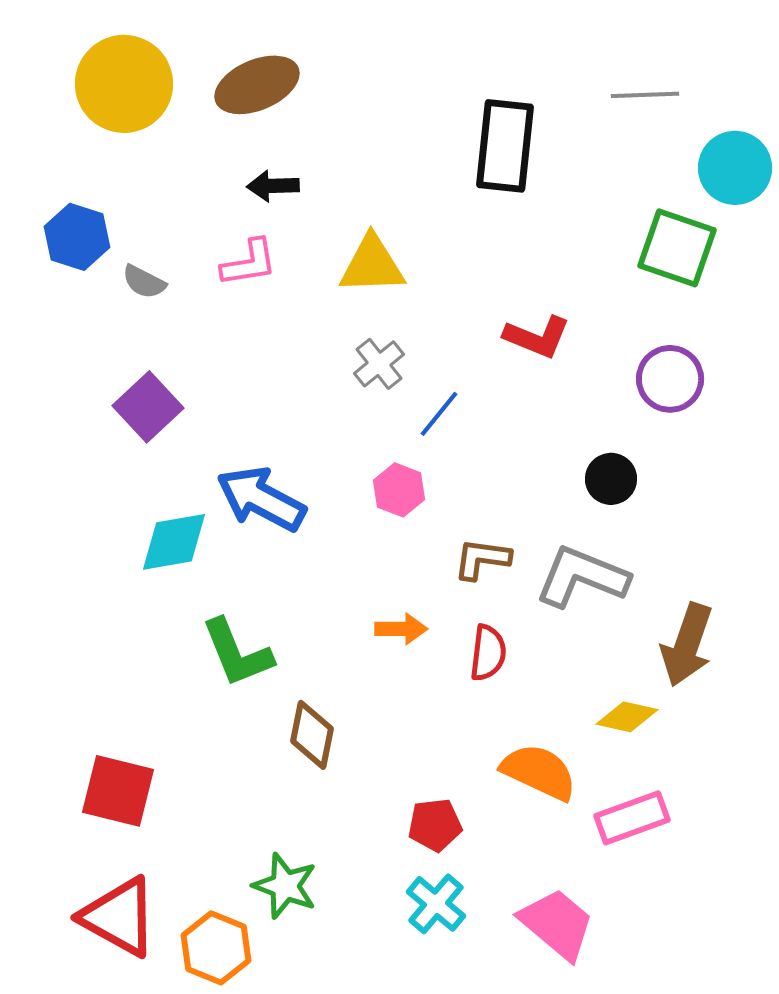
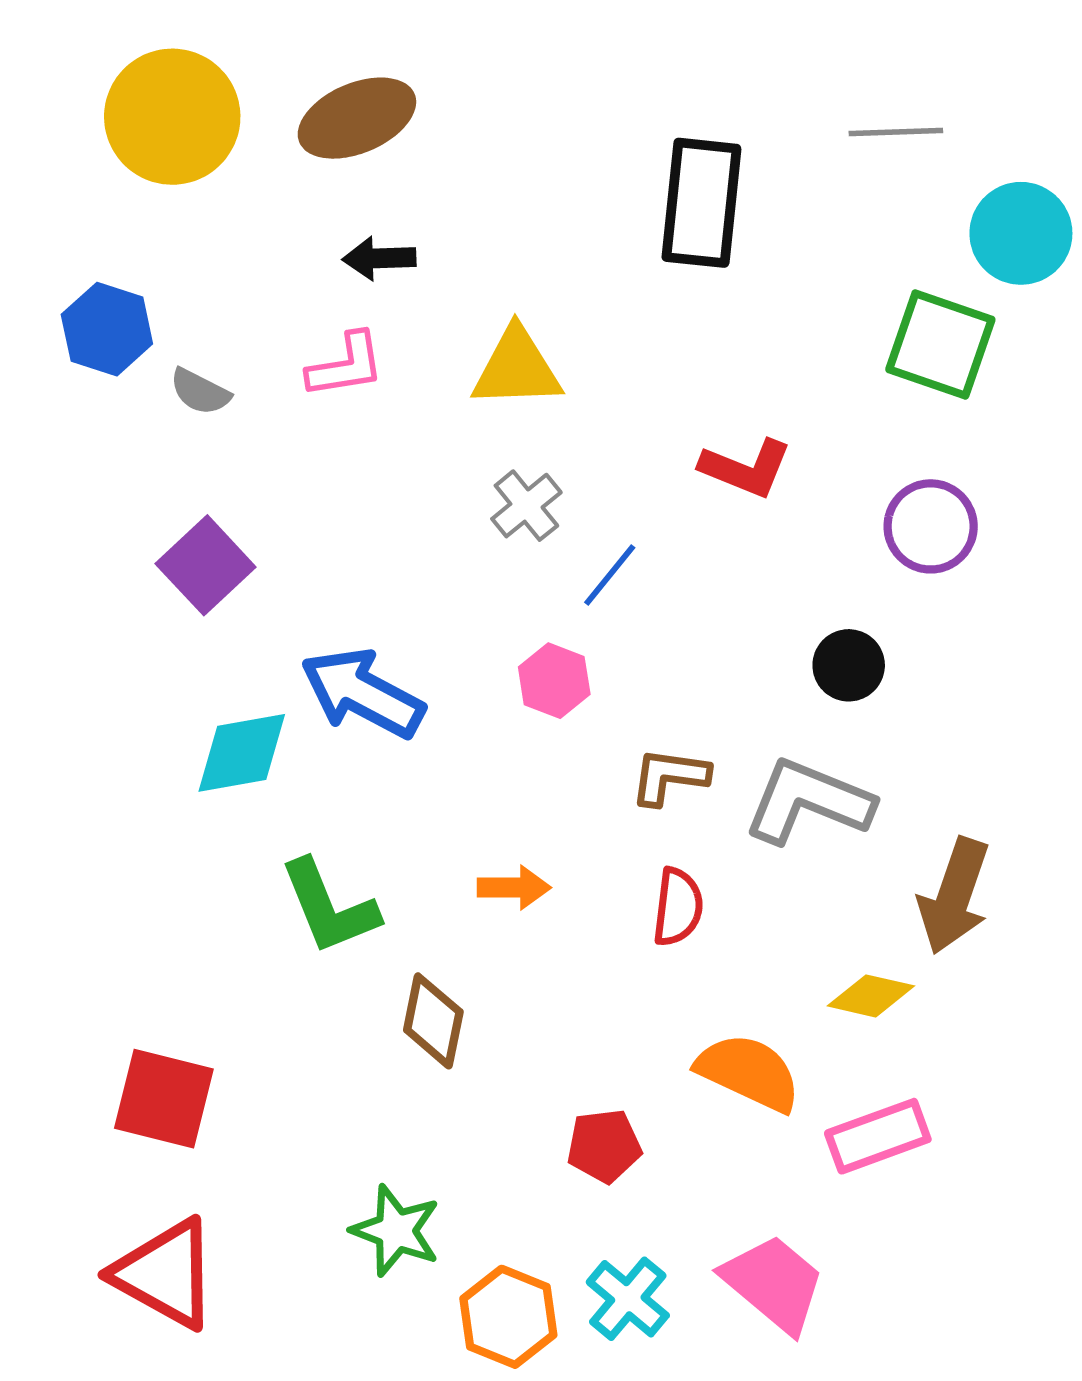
orange arrow: (401, 629) -> (514, 888), moved
cyan cross: (436, 904) -> (628, 1299), moved
orange hexagon: (216, 948) -> (508, 1317), moved

